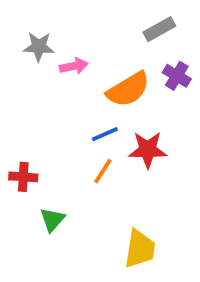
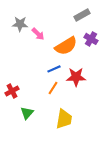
pink arrow: (74, 66) -> (38, 34), turned 56
red cross: (23, 177) -> (12, 91), turned -32
yellow trapezoid: (140, 249) -> (64, 119), moved

